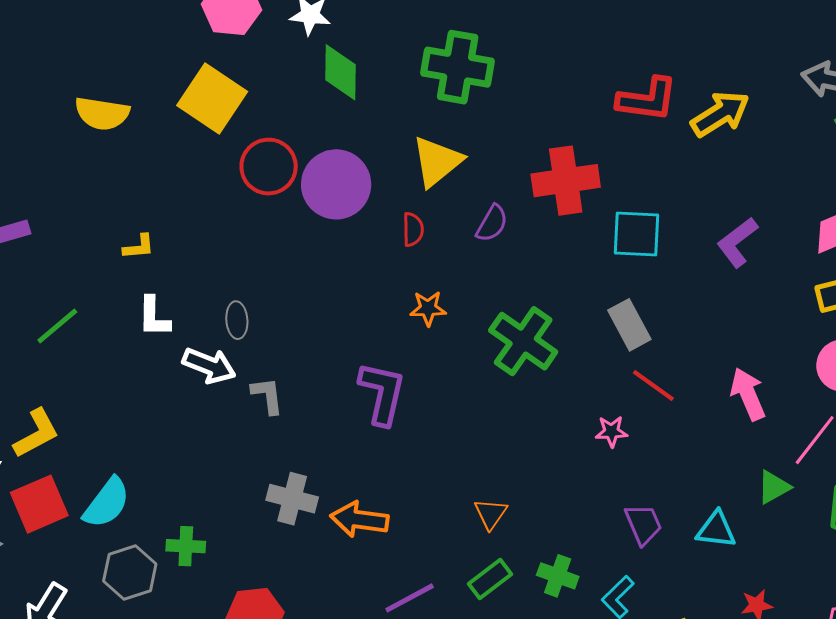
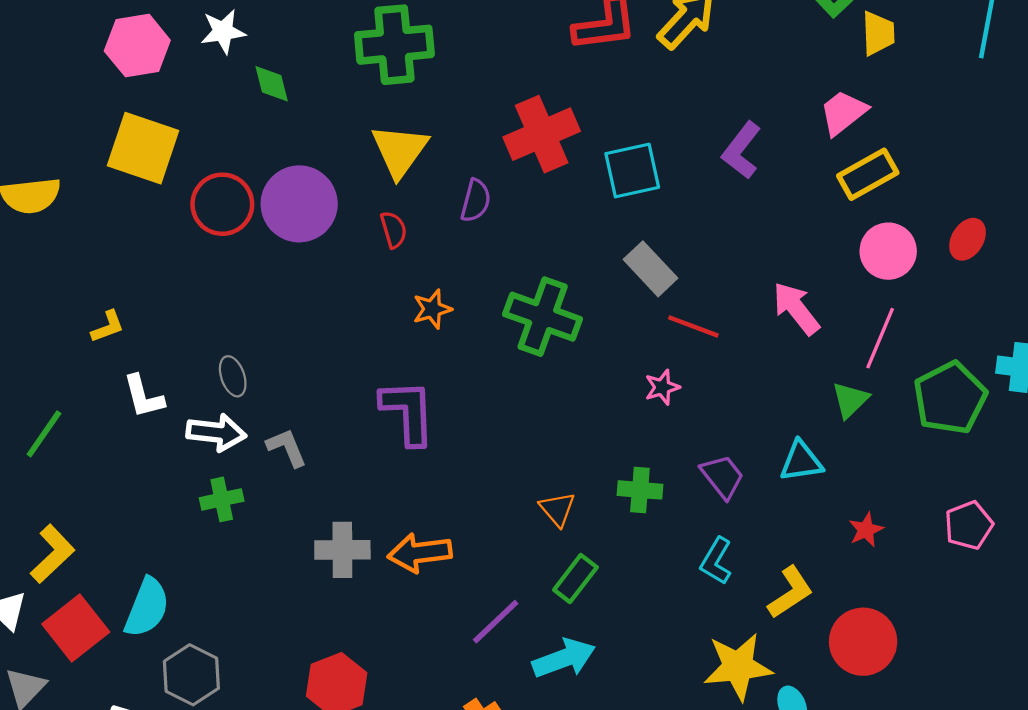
green diamond: (340, 72) -> (272, 84), size x0.7
green cross: (186, 546) -> (222, 499), moved
green cross: (558, 576) -> (640, 490), moved

